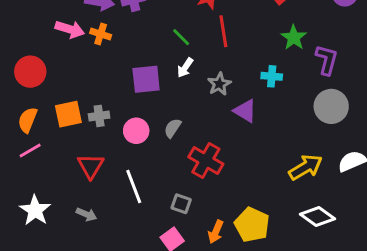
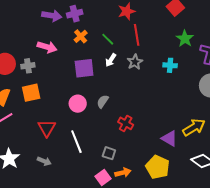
pink arrow: (70, 29) -> (47, 47), moved
orange cross: (101, 34) -> (81, 36), moved, turned 32
gray star: (219, 84) -> (135, 62), moved
purple triangle: (245, 111) -> (169, 138), moved
gray cross: (99, 116) -> (28, 66), moved
red cross: (206, 160) -> (126, 123), size x0.7
orange arrow: (216, 232) -> (123, 173), moved, turned -126

